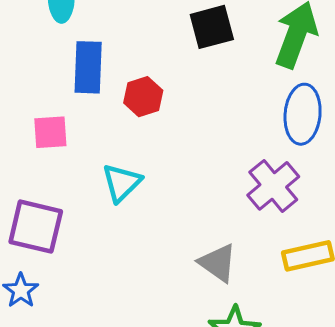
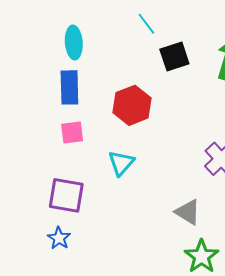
blue rectangle: (88, 67) -> (69, 87), moved
red hexagon: (143, 97) -> (132, 105), size x1.5

